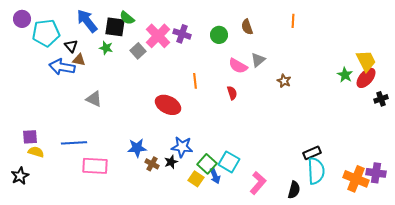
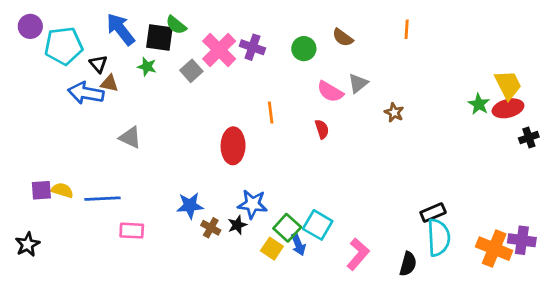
brown semicircle: (247, 27) -> (343, 38), turned -35
red ellipse: (366, 78) -> (508, 108), turned 35
red ellipse: (168, 105) -> (233, 146), turned 65
yellow semicircle: (36, 152) -> (62, 190), moved
pink rectangle: (95, 166) -> (132, 231), size x0.7

